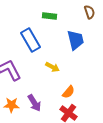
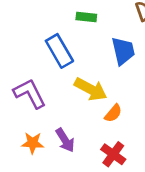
yellow arrow: (52, 67) -> (91, 89), size x1.6
orange semicircle: (68, 92) -> (113, 113), moved

